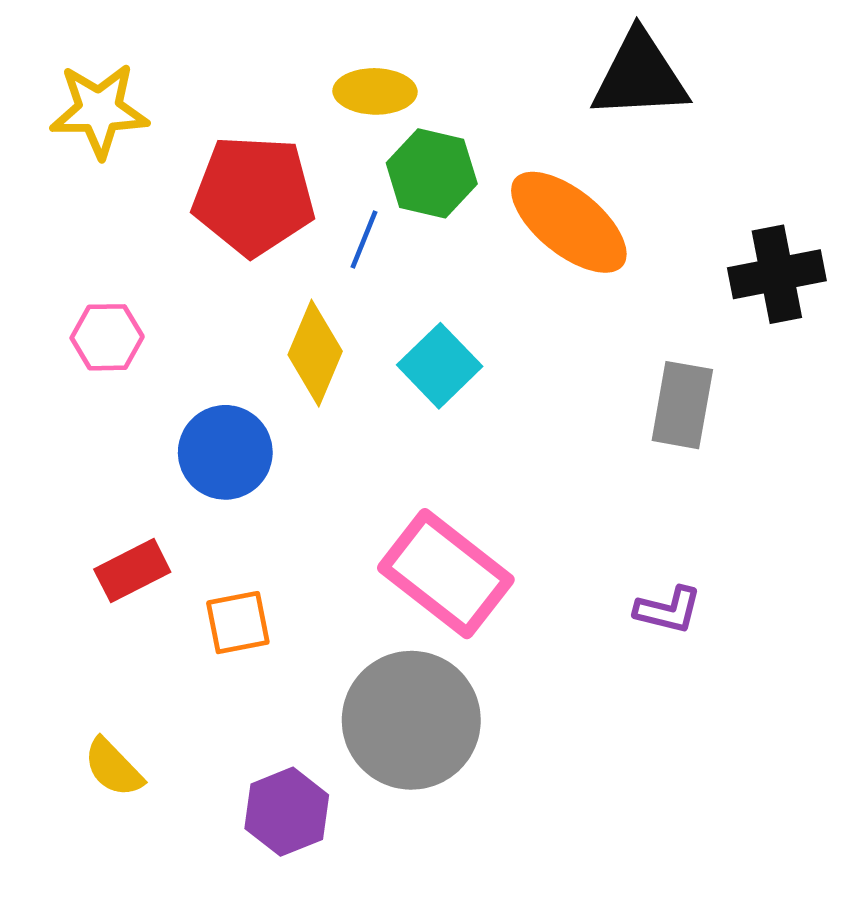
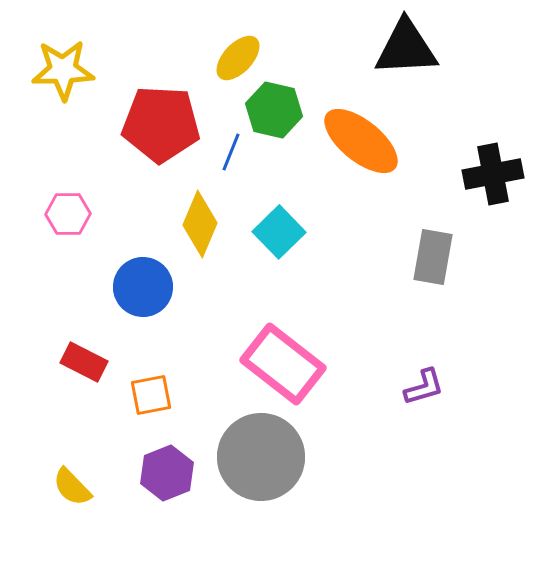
yellow ellipse: (375, 91) -> (238, 58), turned -48
red rectangle: (132, 571) -> (84, 362), turned 54
purple L-shape: (668, 610) -> (424, 387), turned -30
purple hexagon: (287, 812) -> (167, 473), moved

